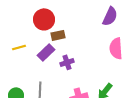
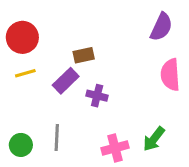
red circle: (44, 19) -> (22, 37), moved
purple cross: (67, 62) -> (97, 96), turned 32

